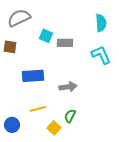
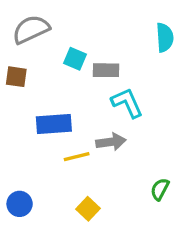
cyan L-shape: (101, 55) -> (127, 103), moved
yellow line: (38, 109) -> (77, 157), moved
green semicircle: (70, 116) -> (160, 189), moved

